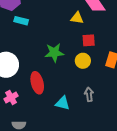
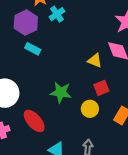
red square: (89, 40) -> (101, 88), turned -32
red ellipse: (37, 83) -> (34, 121), turned -40

